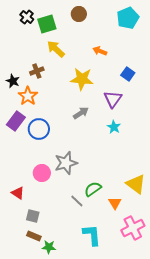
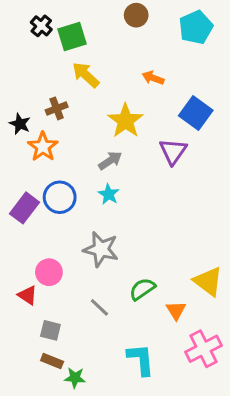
brown circle: (79, 14) -> (136, 15), moved
blue square: (128, 74) -> (196, 113), size x1.5
yellow star: (82, 79) -> (125, 121), turned 30
gray arrow: (81, 113) -> (110, 161), moved
purple rectangle: (16, 121) -> (24, 208), moved
cyan star: (114, 127) -> (109, 194), moved
gray star: (66, 163) -> (101, 249), turned 30
pink circle: (42, 173) -> (49, 272), moved
gray line: (77, 201) -> (99, 307), moved

